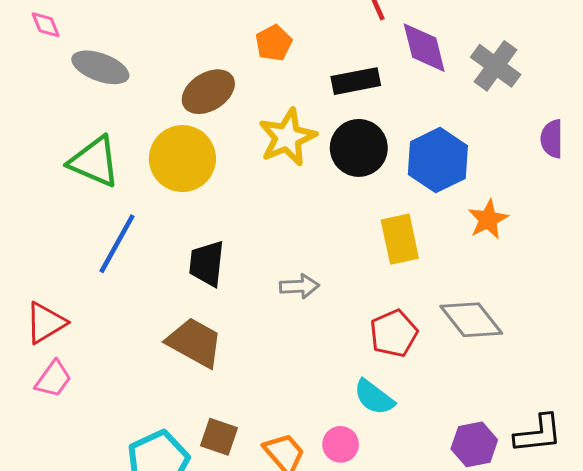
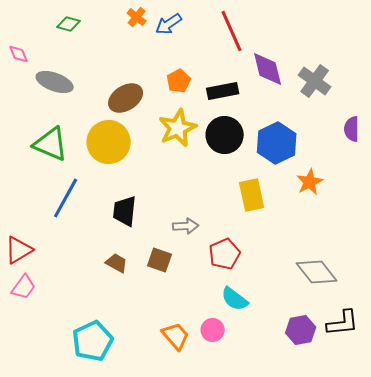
orange pentagon: (274, 43) -> (179, 81), moved
gray diamond: (471, 320) -> (317, 272), moved
red pentagon: (394, 333) -> (225, 254), moved
brown trapezoid: (195, 343) -> (117, 263), size x0.6
brown square: (219, 437) -> (160, 260), moved

